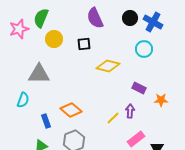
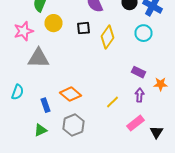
pink star: (19, 29) -> (24, 31), moved
yellow diamond: (108, 66) -> (108, 37), moved, turned -70
cyan semicircle: (23, 100) -> (18, 92), moved
purple arrow: (130, 111) -> (140, 95), moved

